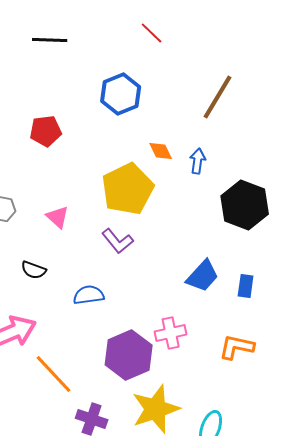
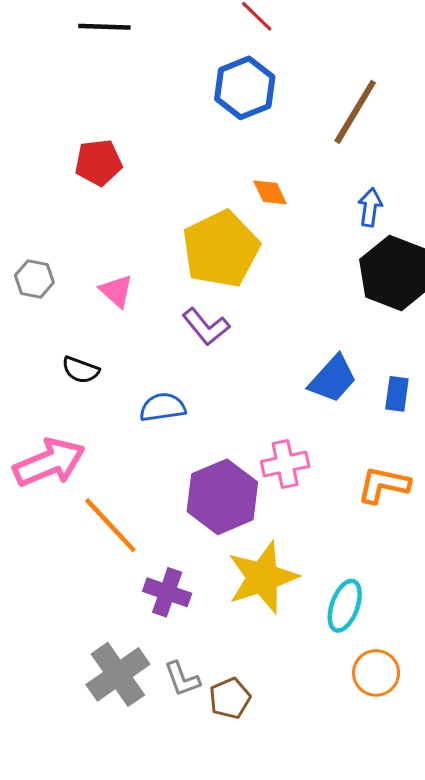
blue hexagon: (121, 94) -> (245, 88), moved
blue arrow: (198, 161) -> (370, 207), moved

